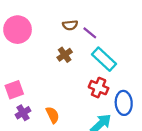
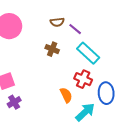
brown cross: (65, 55) -> (52, 49), turned -32
orange semicircle: (53, 115) -> (66, 95), moved

